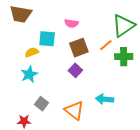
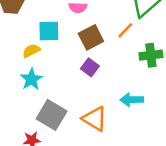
green cross: (124, 57) -> (151, 55), moved
gray square: (41, 104) -> (52, 115), size x1.6

